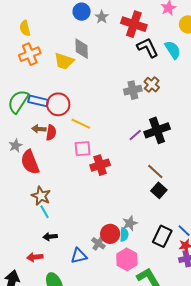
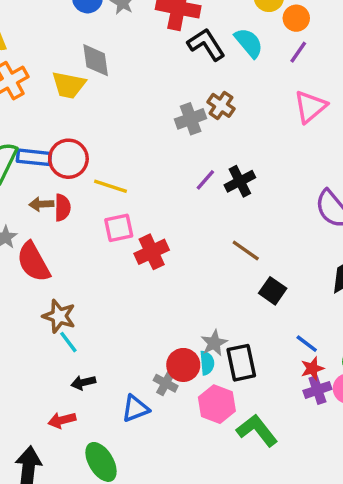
black cross: (157, 130) -> (240, 181), size x0.7
purple line: (135, 135) -> (205, 180), moved
black square: (159, 190) -> (273, 291), moved
black rectangle: (162, 236) -> (241, 363), moved, turned -30

